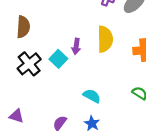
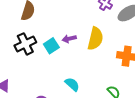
purple arrow: (76, 46) -> (69, 39), turned 56

